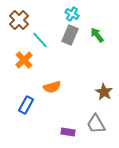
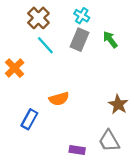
brown cross: (19, 20) -> (38, 18), moved
orange cross: (24, 60) -> (15, 68), moved

